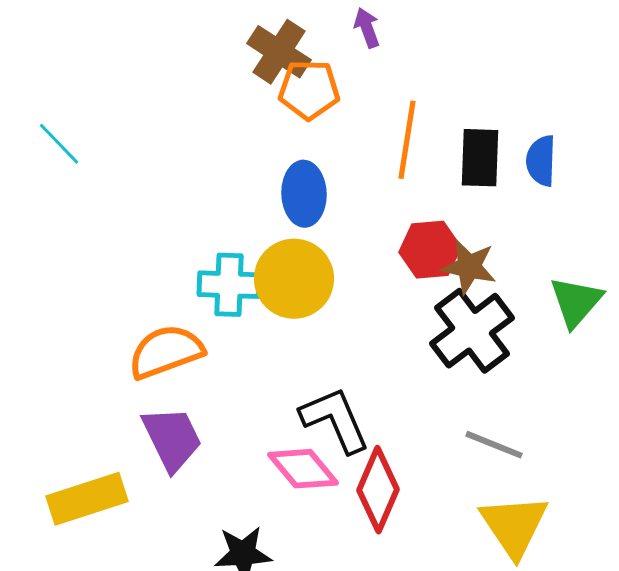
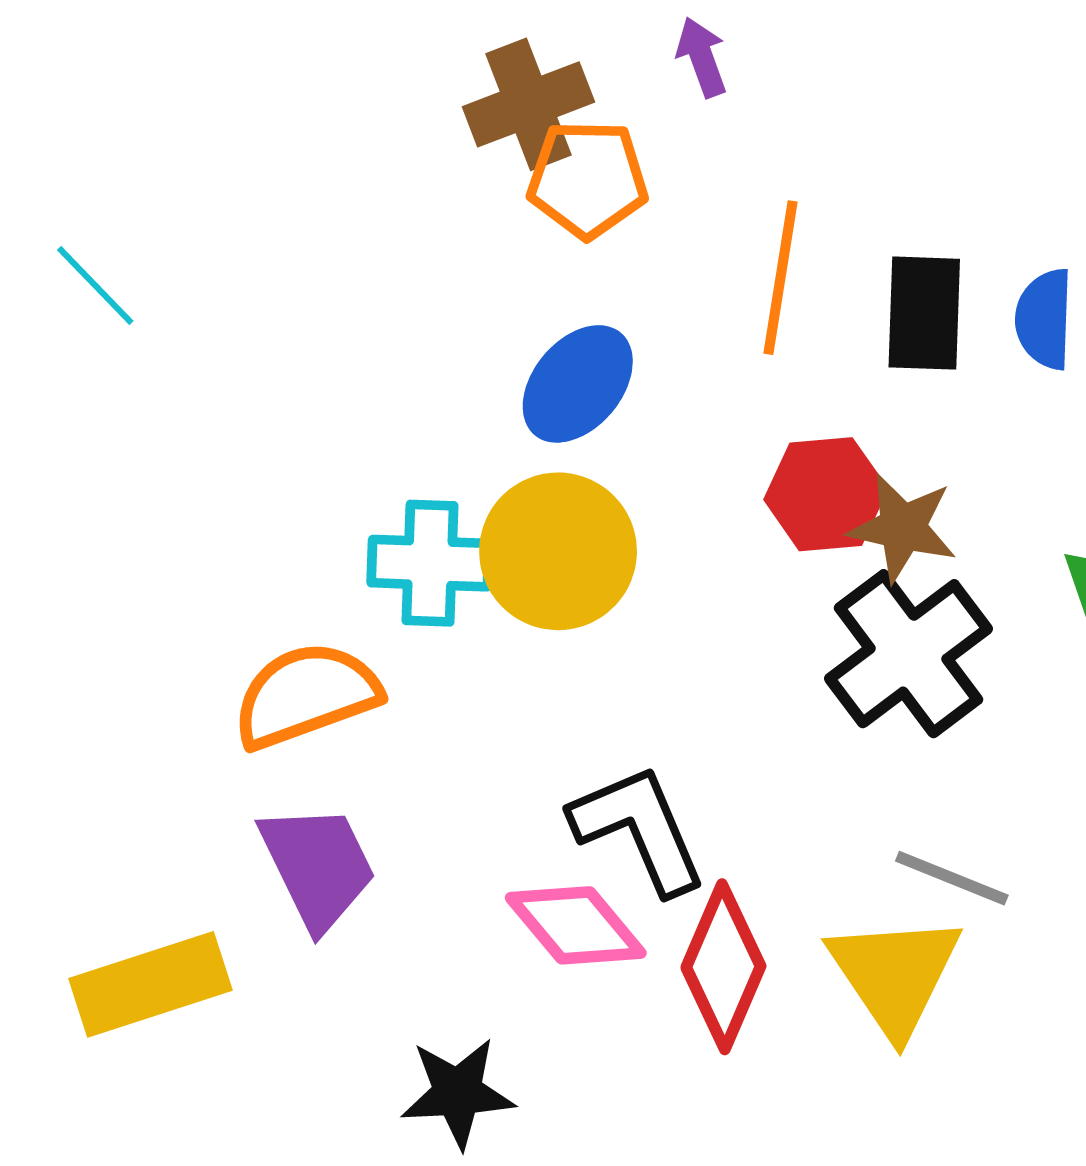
brown cross: (279, 52) -> (528, 104), turned 36
blue ellipse: (304, 194) -> (578, 384), turned 42
yellow triangle: (514, 526) -> (895, 975), moved

